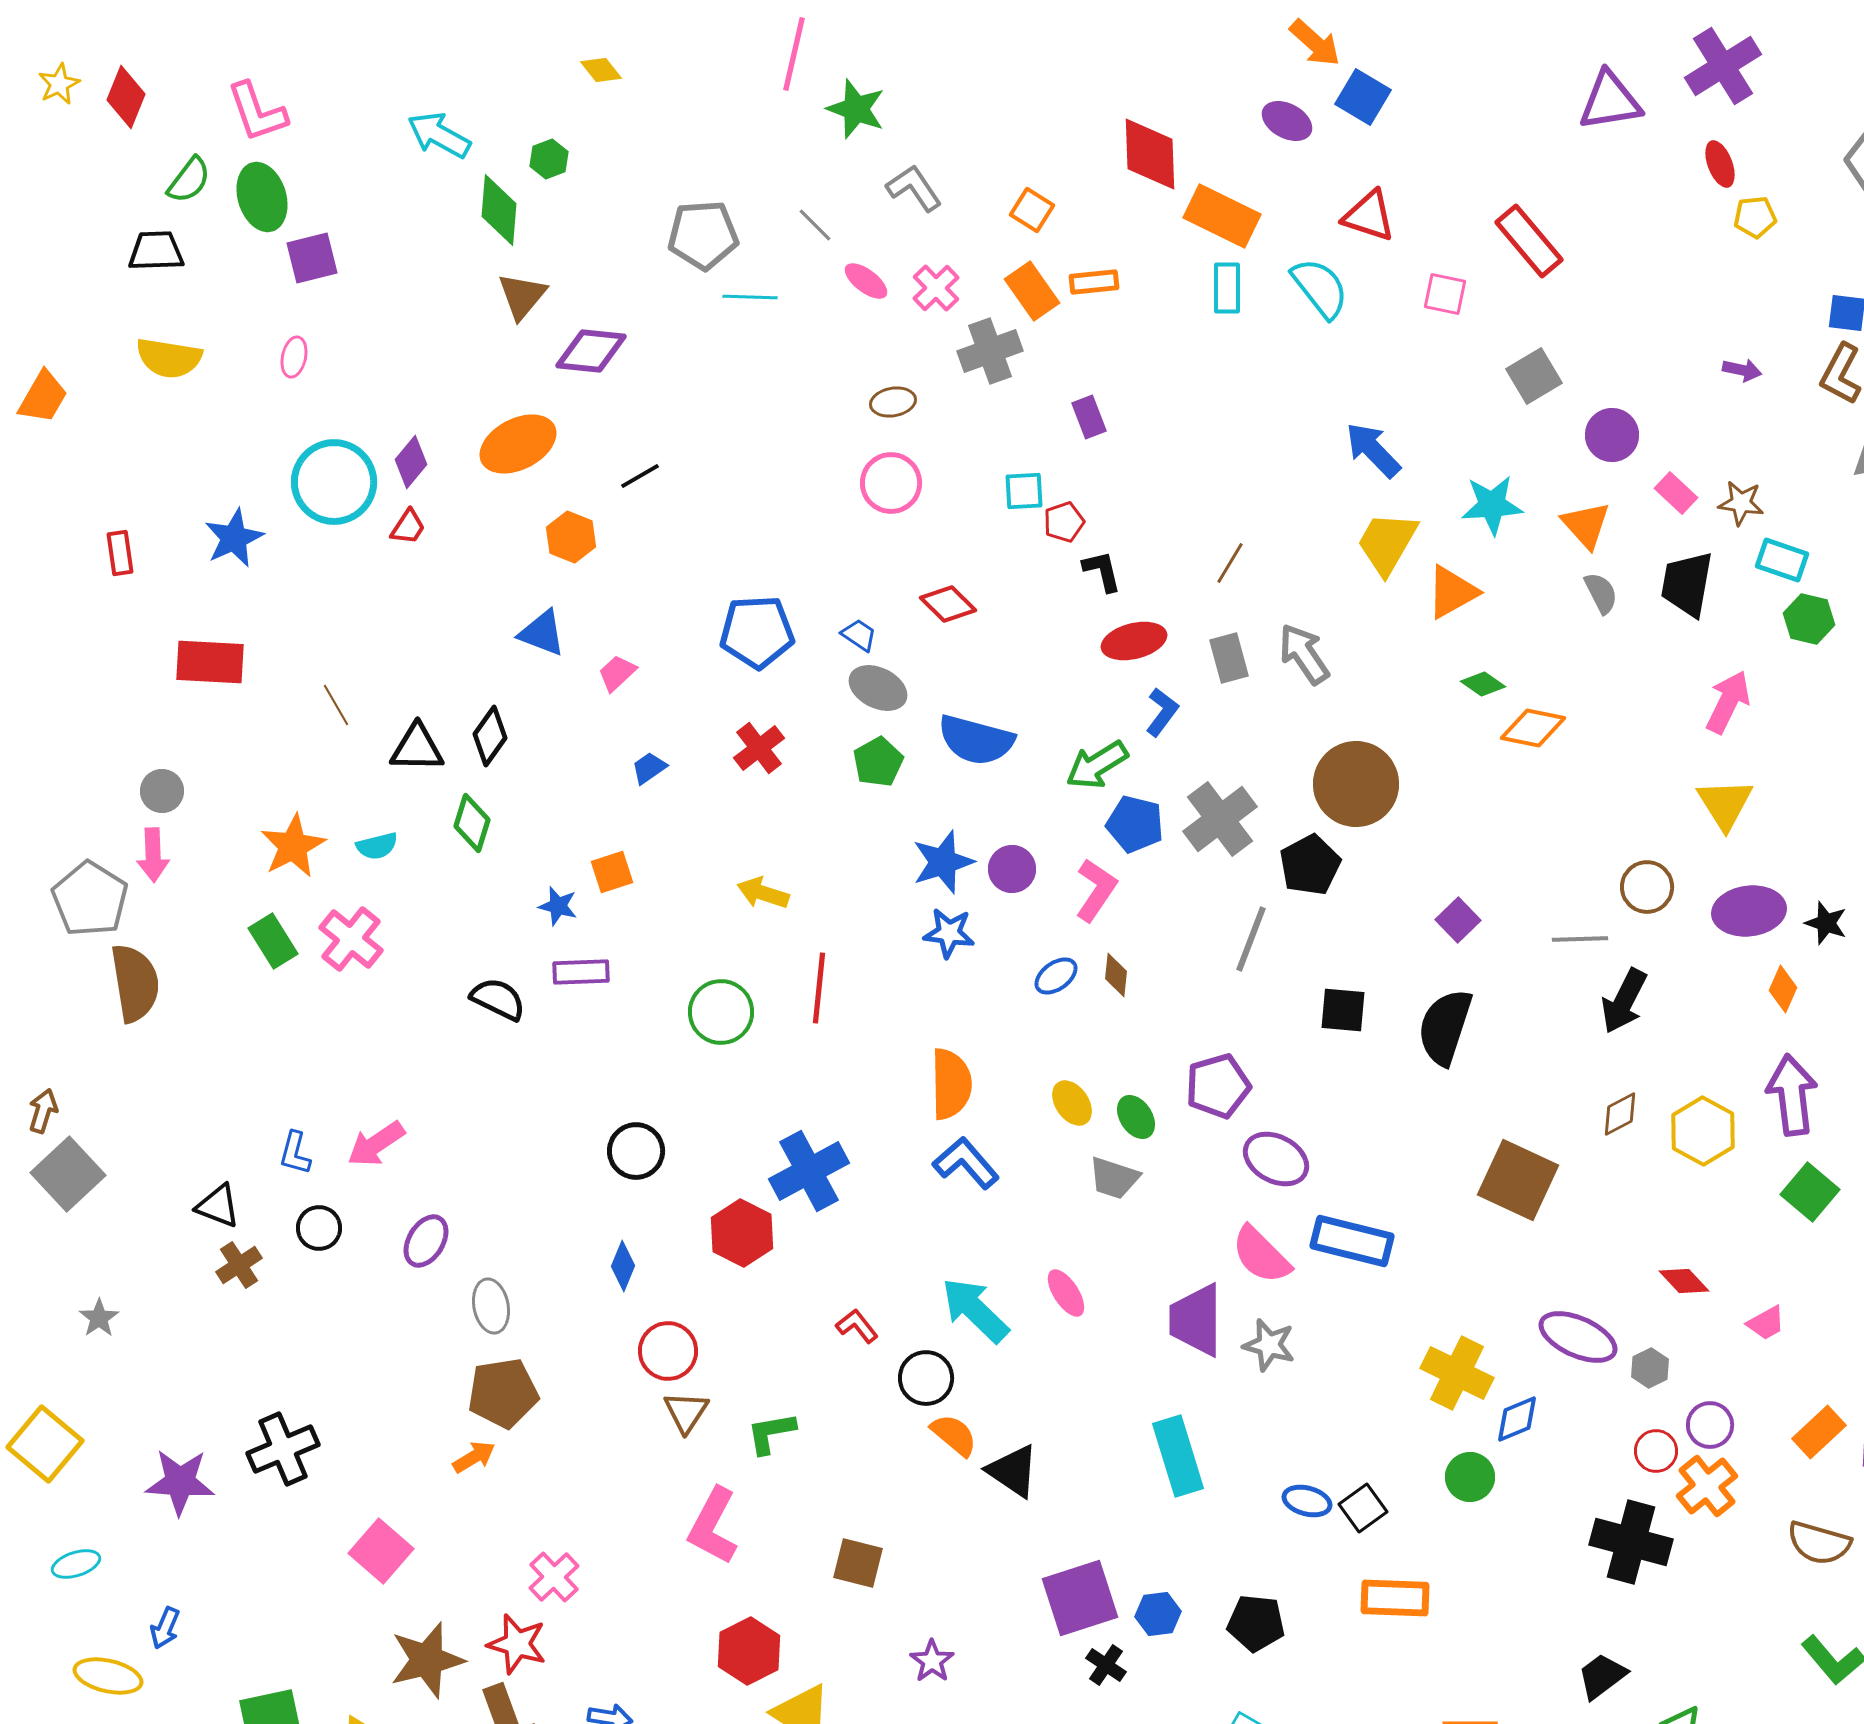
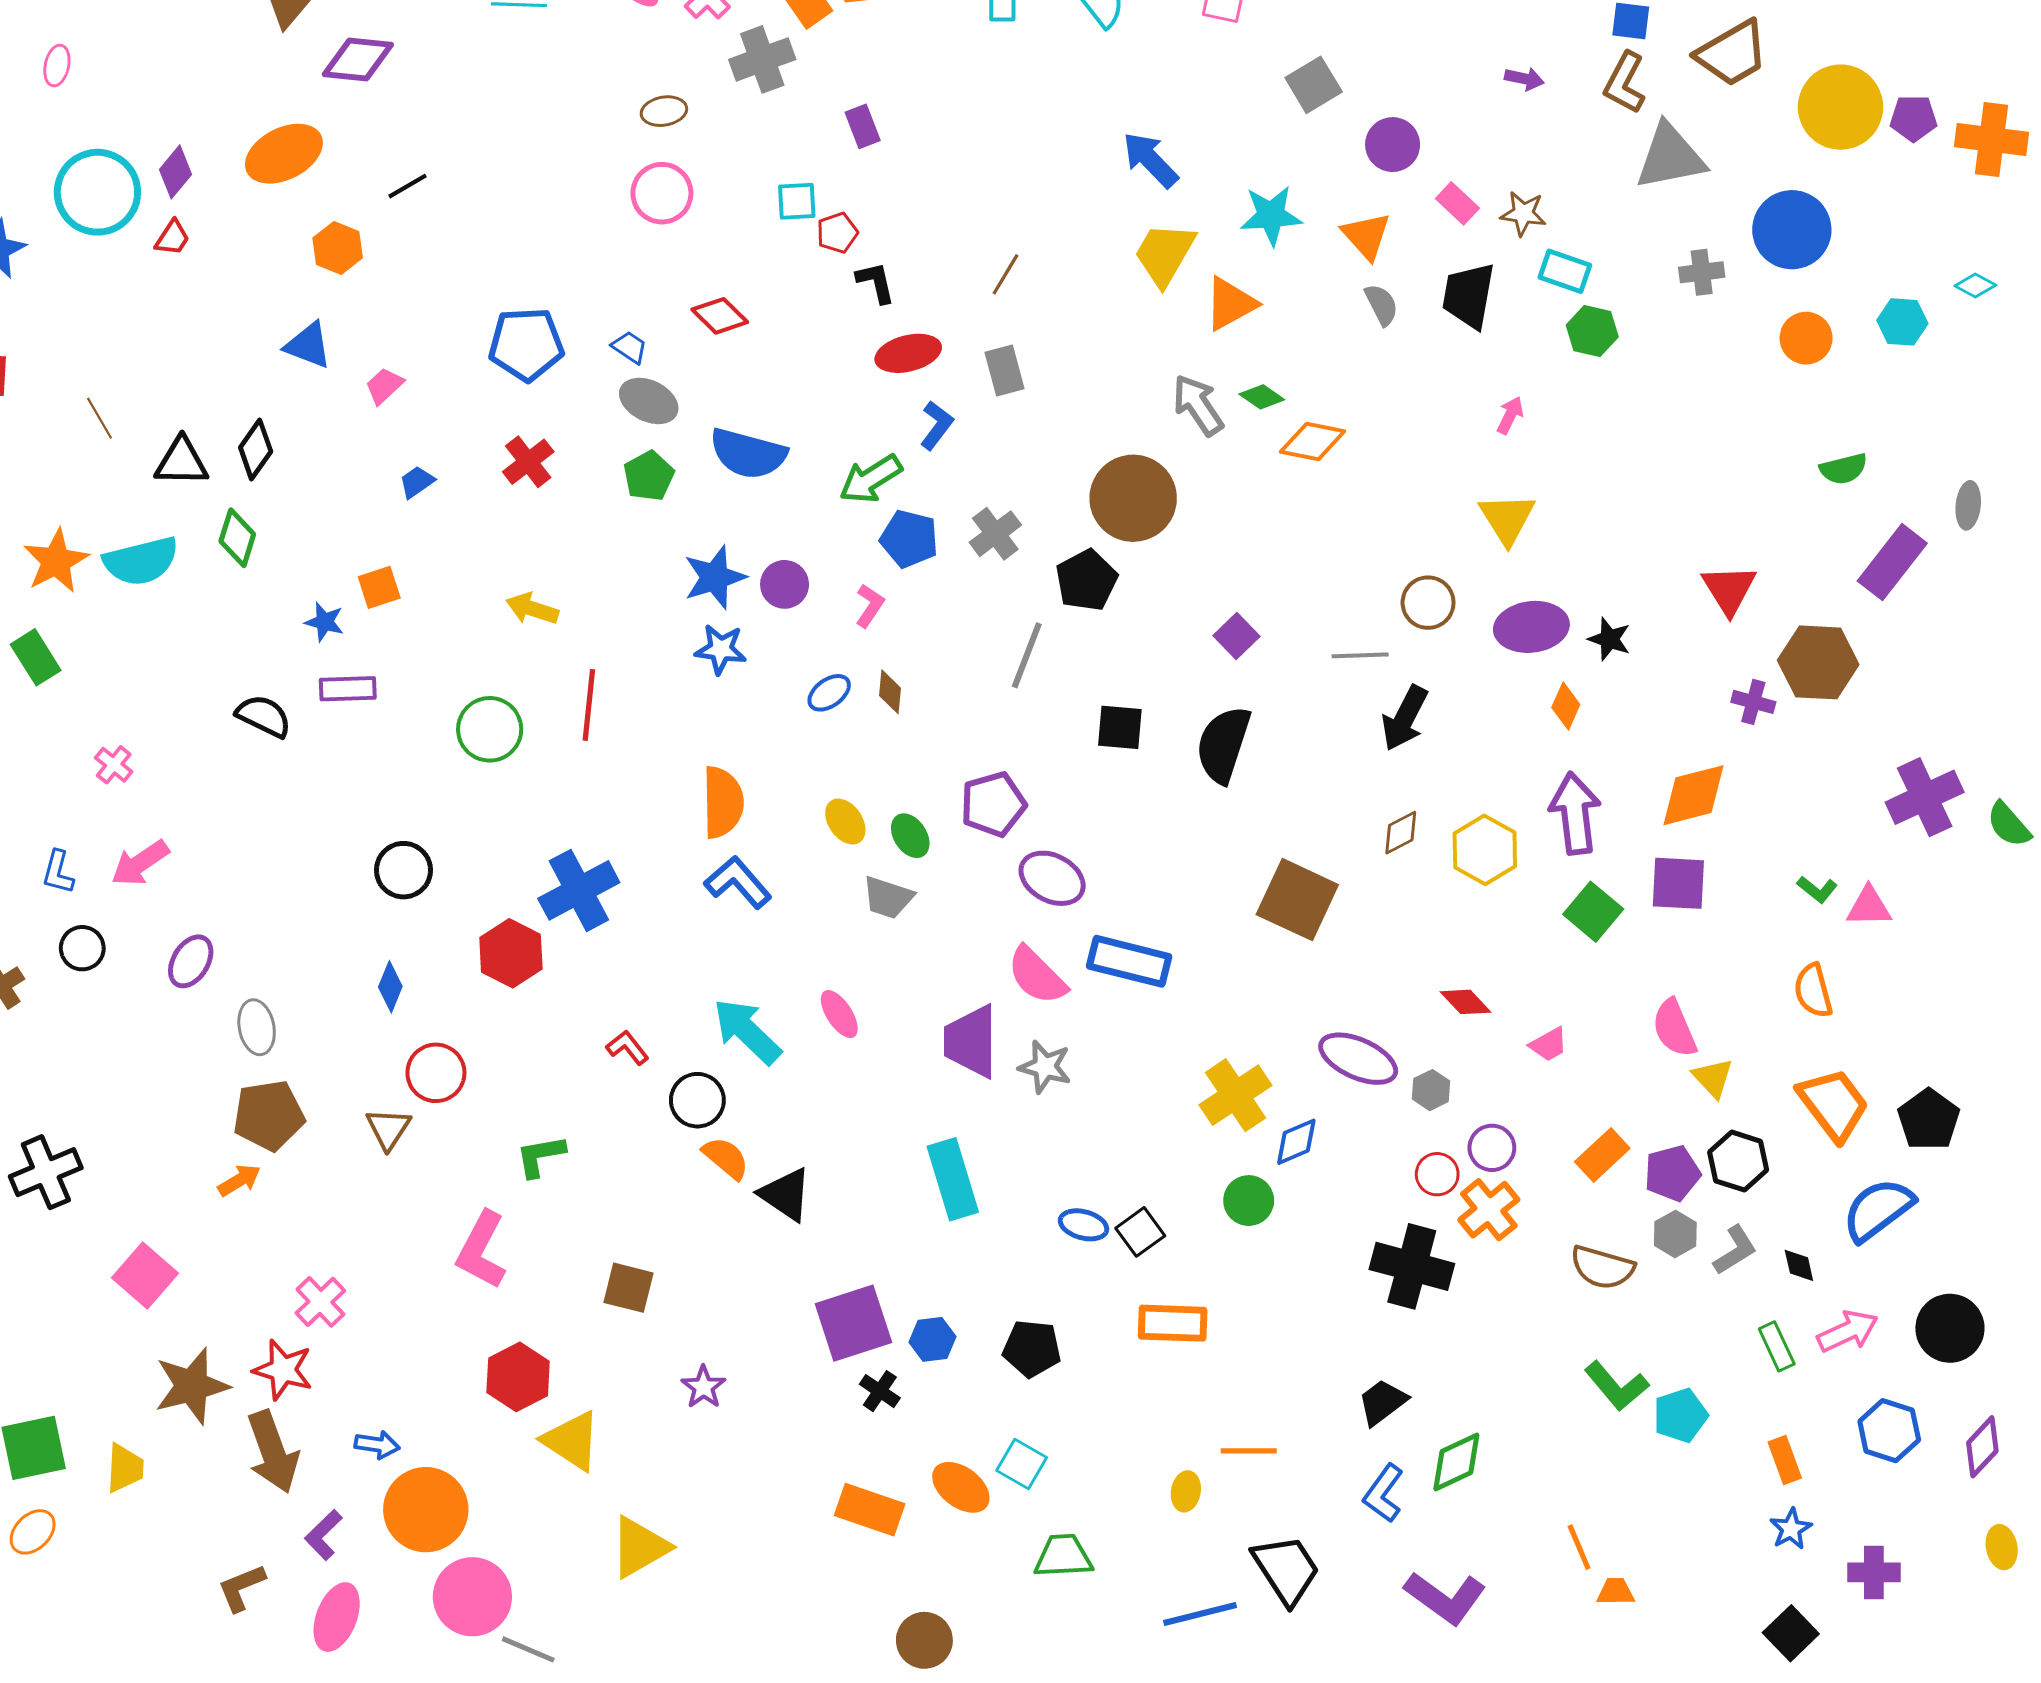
gray arrow: (1304, 654) -> (1198, 405), moved
pink arrow: (1728, 702) -> (1510, 415), size x0.6
gray cross: (1220, 819) -> (995, 534), size x0.7
cyan semicircle: (377, 846) -> (141, 561), size x1.8
pink L-shape: (1096, 890) -> (870, 606), size x0.7
pink cross: (351, 939) -> (114, 765), moved, size x0.6
yellow cross: (1457, 1373) -> (1236, 1095), turned 30
brown triangle: (686, 1412) -> (388, 1129), moved

